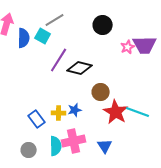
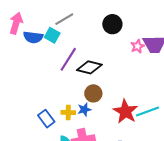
blue semicircle: (24, 38) -> (33, 37), turned 96
brown circle: (101, 92) -> (93, 93), moved
cyan line: (138, 112) -> (148, 112), turned -40

